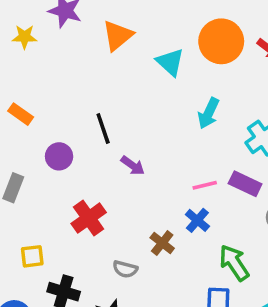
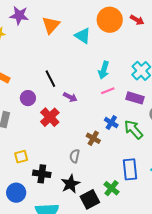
cyan arrow: (209, 113) -> (104, 70), moved
pink line: (205, 185) -> (108, 91), moved
red cross: (89, 218) -> (50, 117), moved
green arrow: (234, 263) -> (133, 129), moved
gray semicircle: (125, 269) -> (75, 156), turned 96

